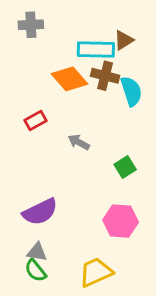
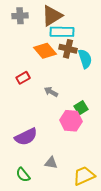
brown triangle: (124, 40) -> (52, 16), moved, size x1.6
pink hexagon: (121, 221) -> (71, 121), moved
gray triangle: (37, 252) -> (51, 163), moved
yellow trapezoid: (96, 272) -> (84, 176), moved

